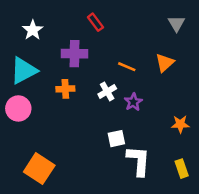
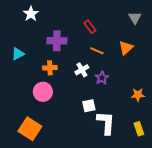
red rectangle: (95, 22) -> (90, 27), moved
white star: (33, 30) -> (31, 14), moved
cyan triangle: (24, 71) -> (18, 54), size x0.6
pink circle: (18, 108) -> (43, 92), moved

